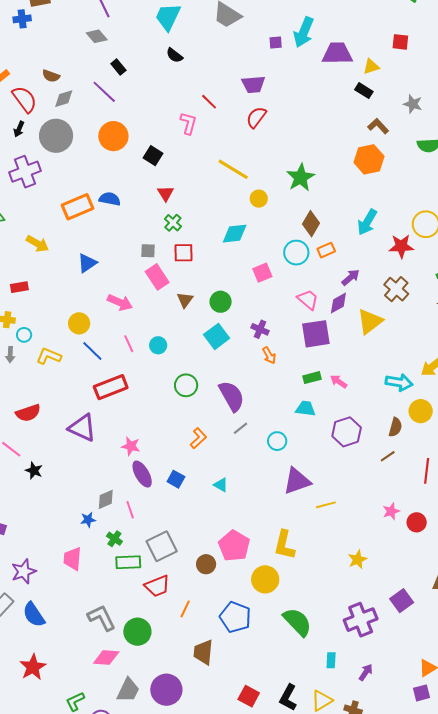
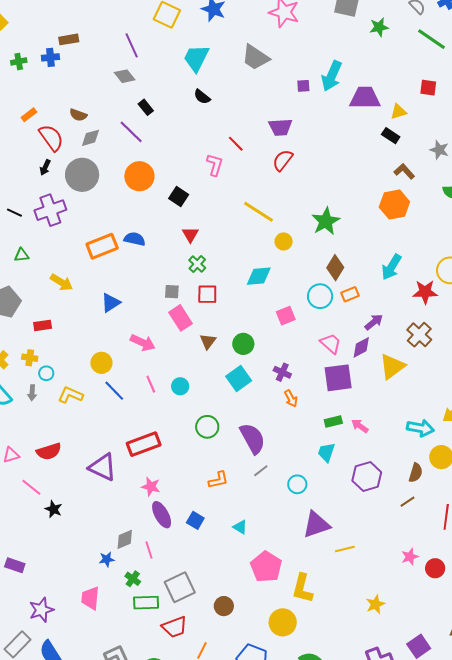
red rectangle: (111, 387) -> (144, 444), moved
cyan trapezoid: (306, 409) -> (326, 452), turned -80
orange L-shape: (198, 438) -> (218, 480), turned 30
pink pentagon: (234, 546) -> (266, 567), moved

